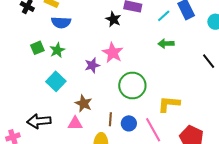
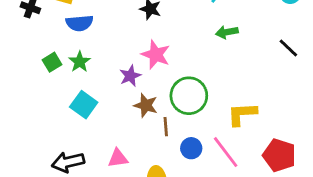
brown star: (84, 103) -> (146, 105), moved
brown line: (110, 119) -> (166, 127), moved

